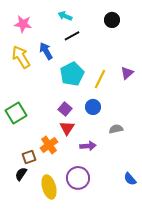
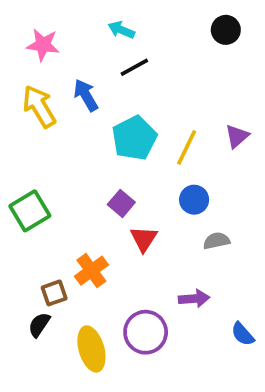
black circle: (112, 20) -> (226, 30), moved
blue circle: (93, 107) -> (194, 200), moved
red triangle: (67, 128) -> (144, 239), moved
purple arrow: (88, 146) -> (194, 299), moved

